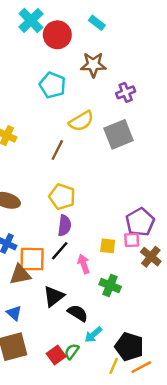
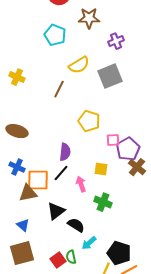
yellow pentagon: (62, 197) -> (89, 121), moved
pink square: (132, 240) -> (113, 140), moved
brown cross: (151, 257) -> (137, 167), moved
green semicircle: (72, 351) -> (71, 257), turned -48

